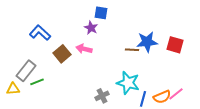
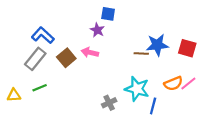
gray rectangle: (26, 71) -> (35, 59), moved
pink line: (176, 94) -> (188, 83), moved
orange semicircle: (162, 97) -> (173, 83), moved

